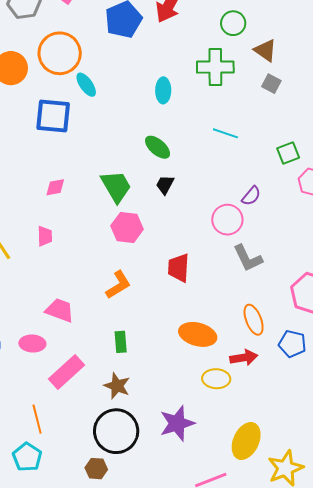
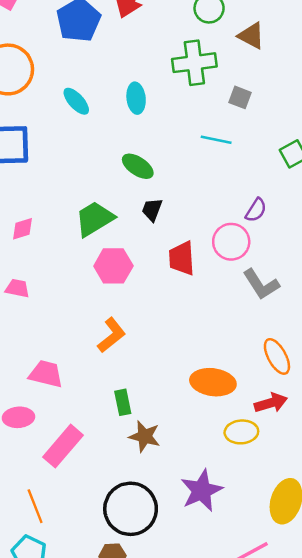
gray square: (271, 84) -> (240, 97), moved
cyan ellipse: (86, 85) -> (76, 101), moved
green trapezoid: (116, 186) -> (94, 219), turned -84
pink trapezoid: (45, 236) -> (17, 288), turned -70
red trapezoid: (179, 268) -> (182, 258), moved
brown star: (117, 386) -> (145, 436), moved

